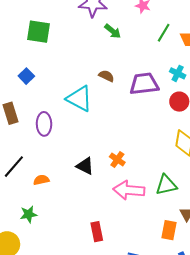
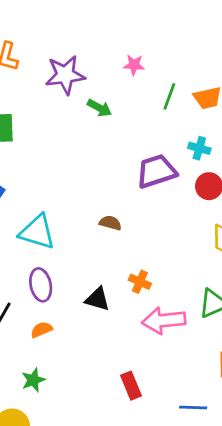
brown semicircle: (106, 76) -> (110, 223), moved
cyan triangle: (79, 99) -> (37, 232), moved
purple ellipse: (44, 124) -> (41, 285), moved

